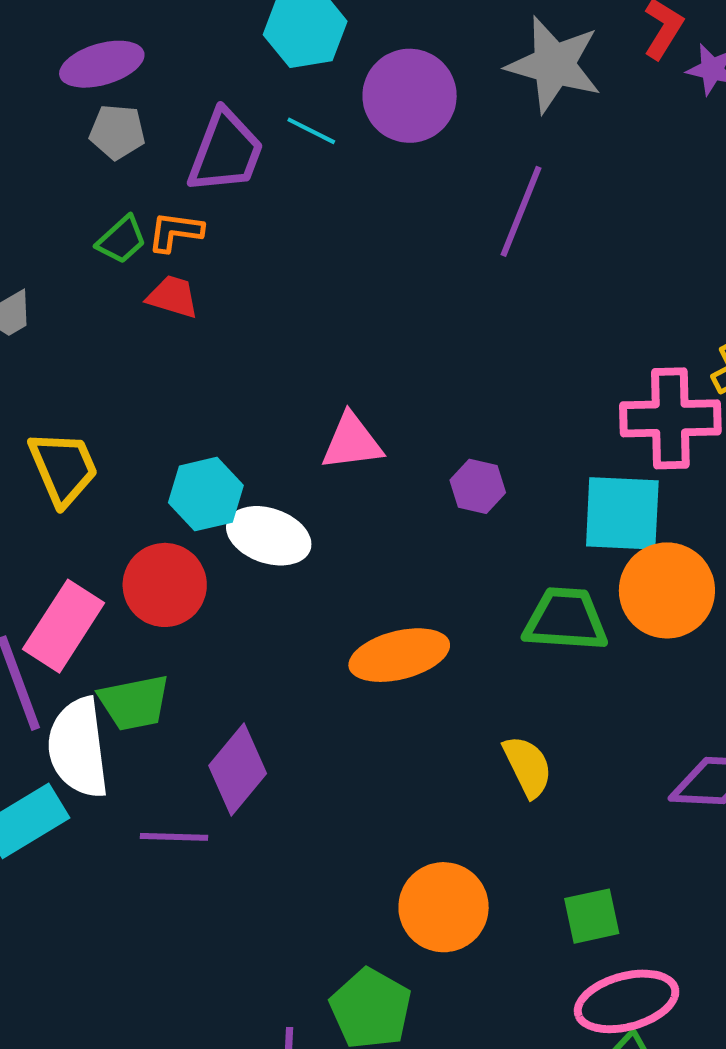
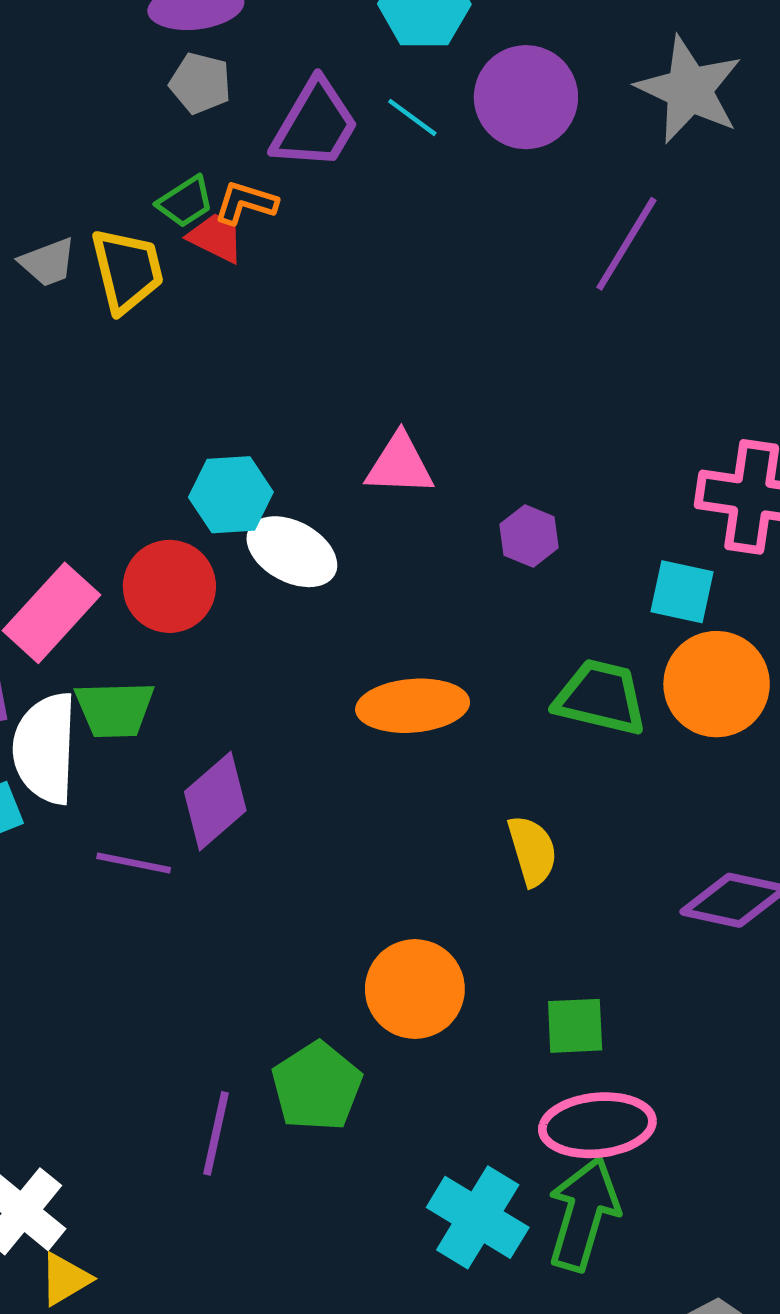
red trapezoid: (173, 297) -> (216, 238), moved
yellow trapezoid: (63, 468) -> (127, 270), moved
cyan square: (622, 513) -> (682, 592), size x0.7

